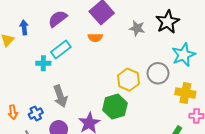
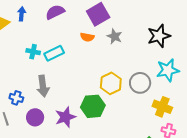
gray star: (137, 28) -> (115, 36), moved
cyan rectangle: (61, 50) -> (54, 53), moved
blue cross: (36, 114) -> (16, 98), turned 32

